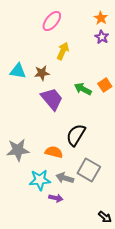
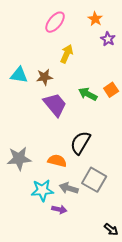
orange star: (101, 18) -> (95, 19), moved

